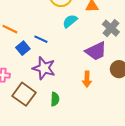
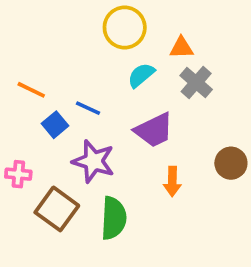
gray cross: (111, 28) -> (196, 82), moved
purple trapezoid: (96, 51) -> (154, 130), moved
green semicircle: (55, 99) -> (114, 218), size x1.6

